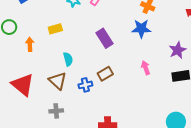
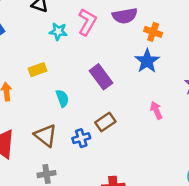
blue star: (141, 29) -> (147, 61), turned -30
cyan semicircle: (68, 59) -> (62, 98), moved

